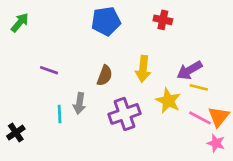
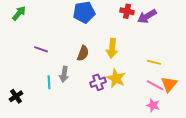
purple arrow: (189, 70) -> (147, 16), moved
yellow star: (168, 101) -> (116, 78), moved
purple cross: (125, 114) -> (98, 82), size x0.7
pink star: (216, 143) -> (153, 105), moved

